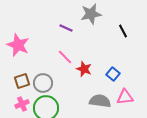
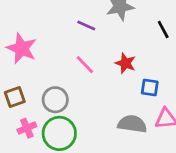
red star: (84, 69) -> (125, 63), moved
blue square: (113, 74) -> (150, 88), turned -32
brown square: (22, 81) -> (15, 97), moved

